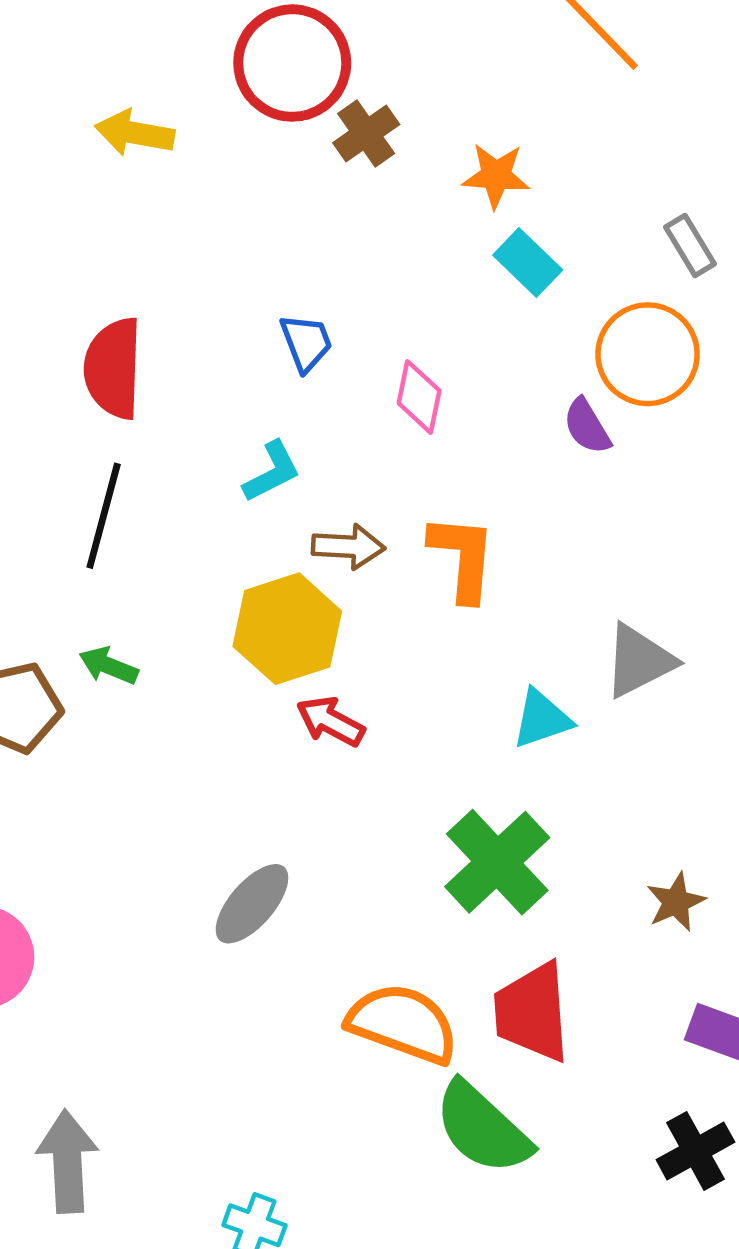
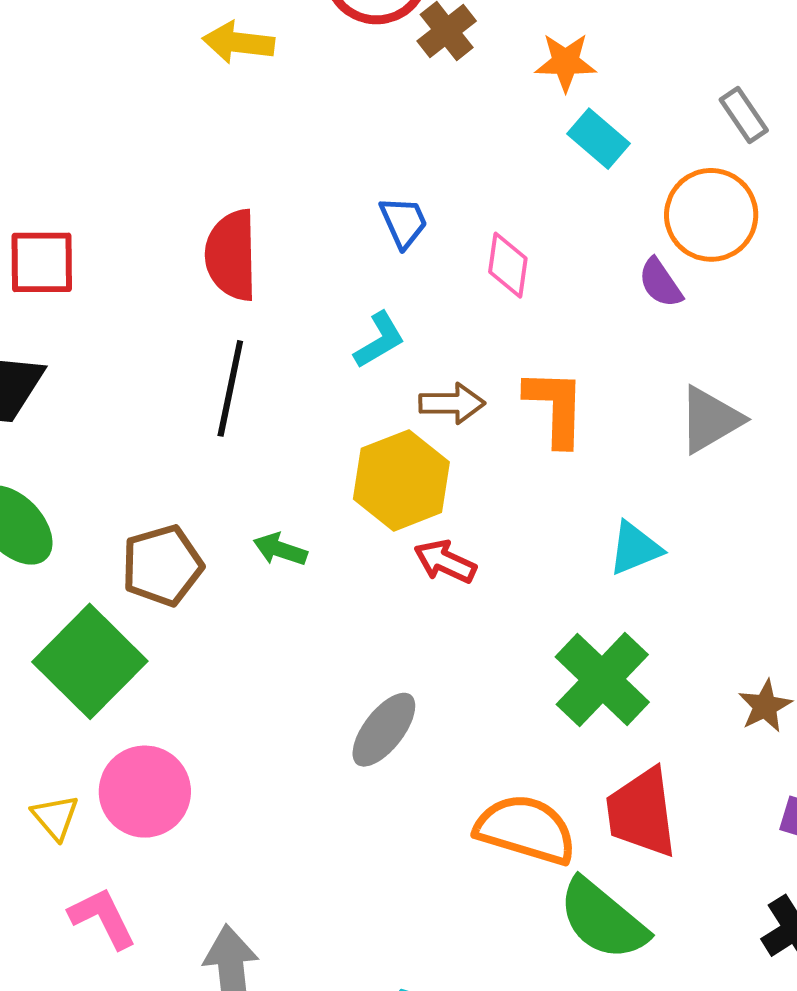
gray triangle: (639, 661) -> (710, 420), moved
green arrow: (108, 666) -> (280, 549), moved

